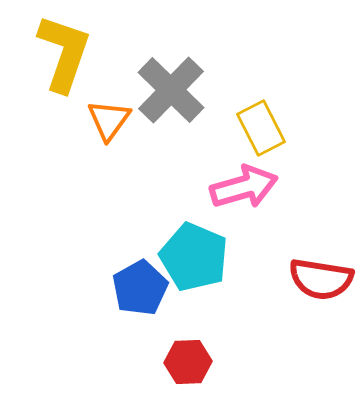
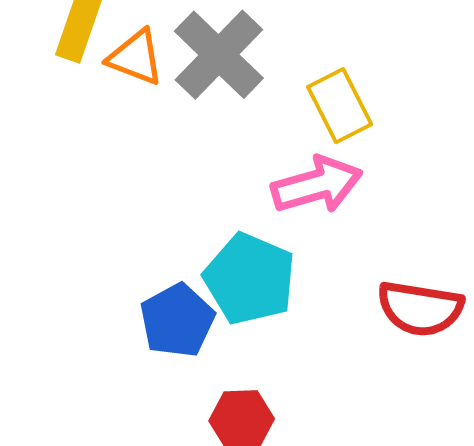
orange triangle: (109, 120) -> (136, 57), moved, turned -45

